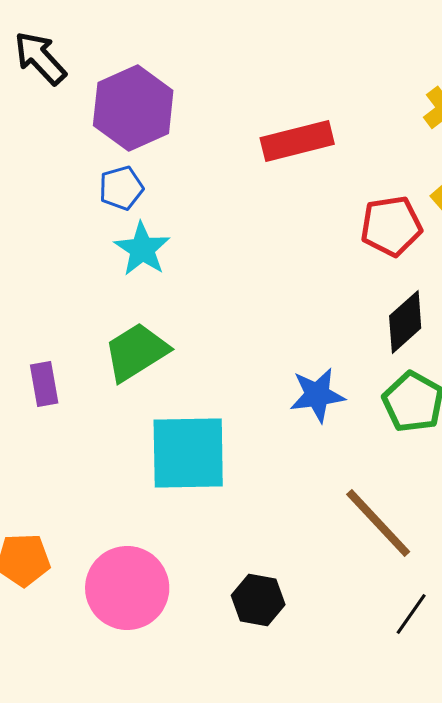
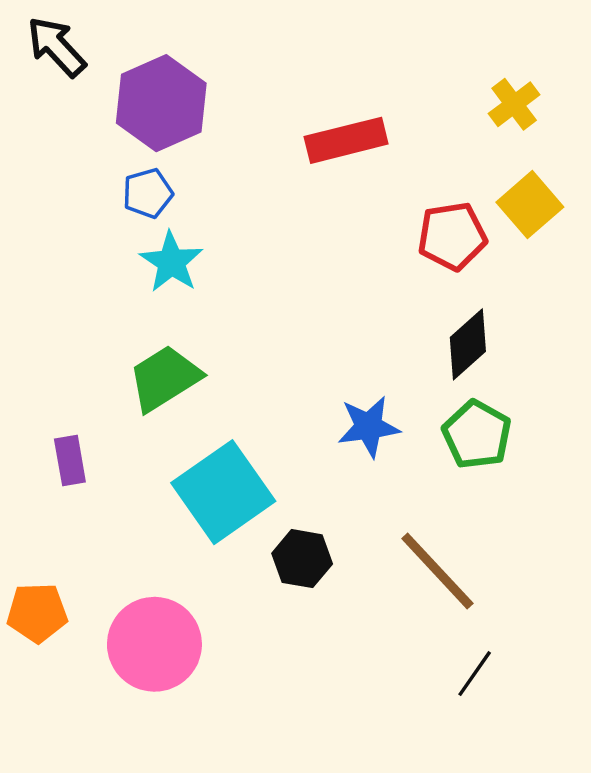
purple rectangle: (44, 384) -> (70, 460), moved
cyan square: (188, 453) -> (223, 492), turned -34
black hexagon: (258, 600) -> (302, 559), moved

